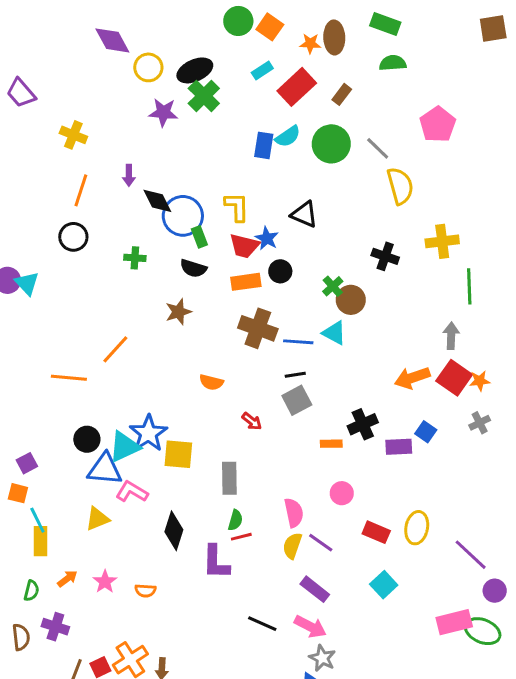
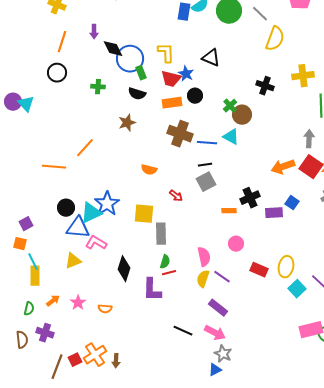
yellow semicircle: (400, 186) -> (275, 39), turned 35
yellow square: (178, 454) -> (144, 214), moved
cyan square: (384, 585) -> (297, 289), moved

